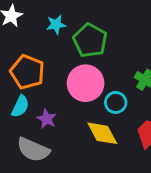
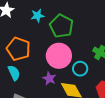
cyan semicircle: (20, 106) -> (14, 73), turned -49
purple star: (47, 119) -> (49, 79), moved

